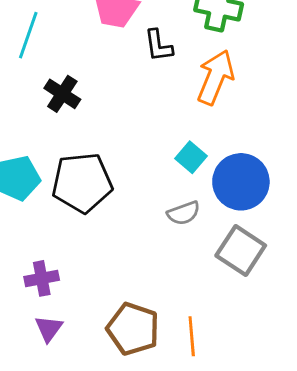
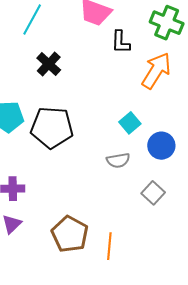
blue circle: (241, 182) -> (161, 146), size x0.7
gray square: (241, 251) -> (153, 193), size x0.7

